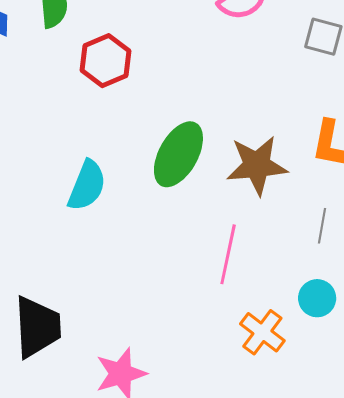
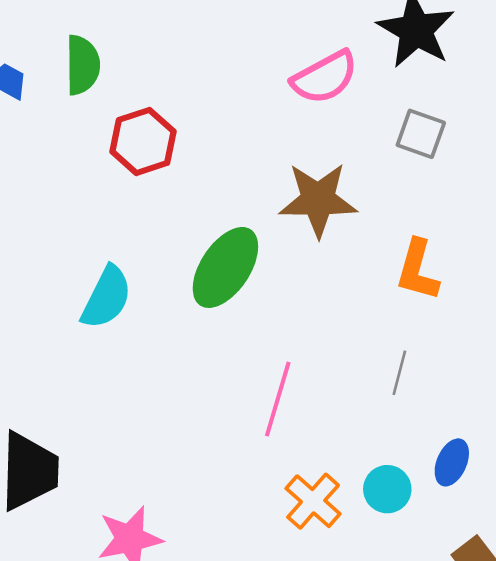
brown star: (257, 165) -> (318, 200), moved
cyan circle: (317, 298) -> (387, 489), moved

